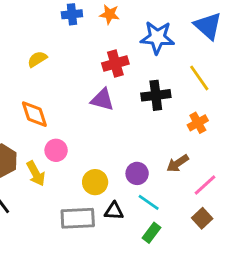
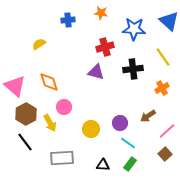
blue cross: (72, 14) -> (68, 20), moved
yellow semicircle: (37, 59) -> (39, 44), moved
black triangle: (114, 211) -> (103, 165), moved
gray rectangle: (78, 218) -> (62, 158), moved

